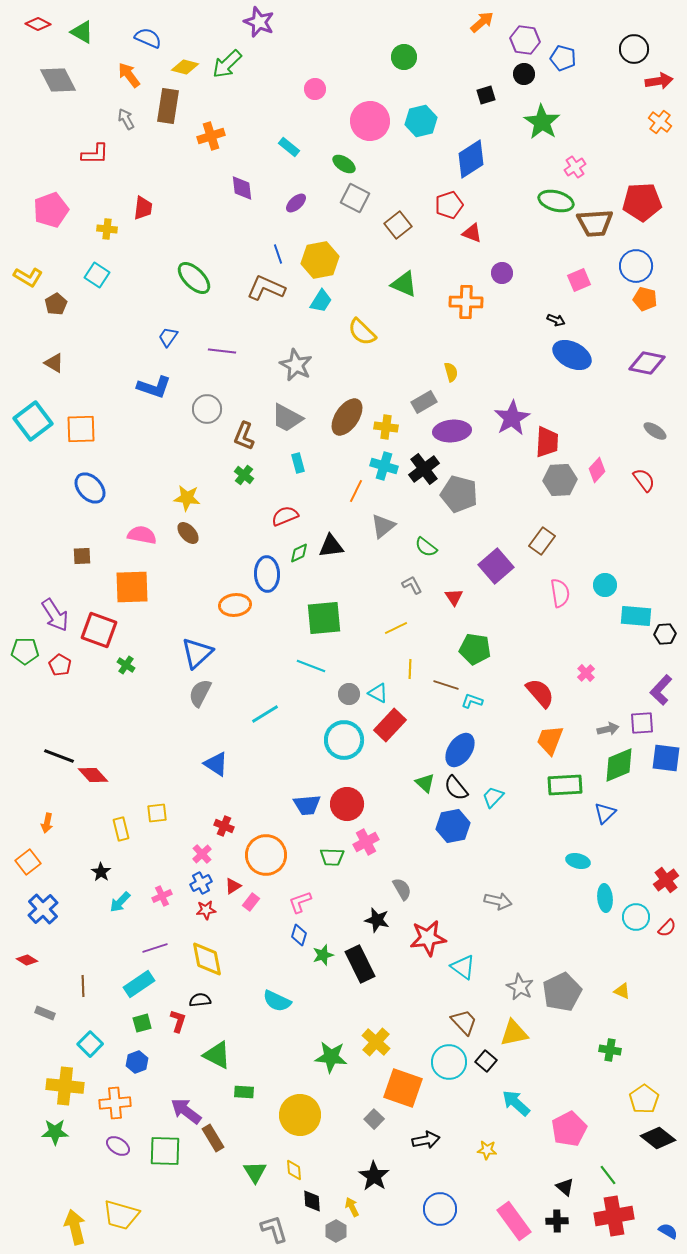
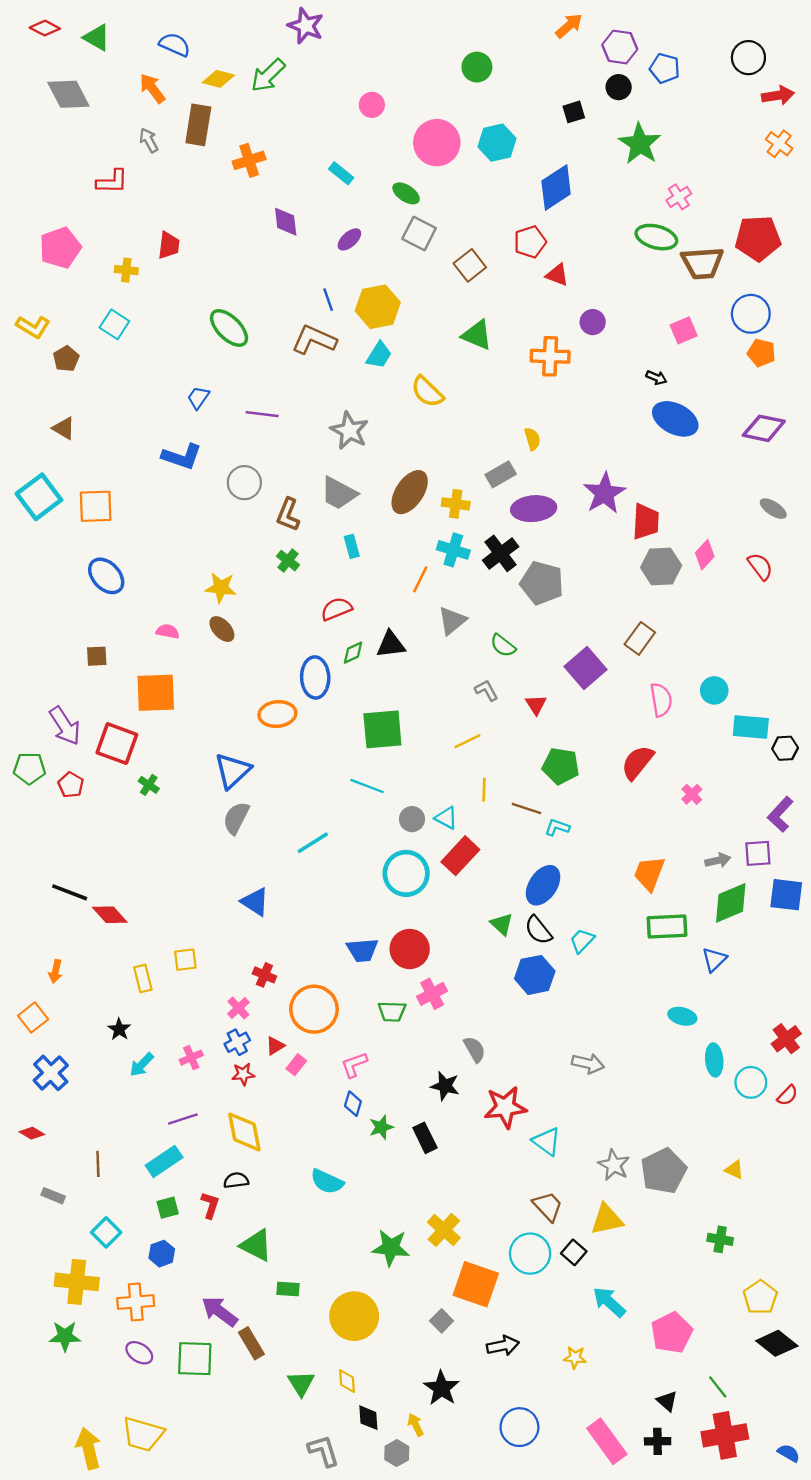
pink semicircle: (142, 535) -> (168, 631), size x0.7
red semicircle: (540, 693) -> (637, 762), moved, turned -100
black rectangle: (360, 964) -> (425, 1138), size x0.7

